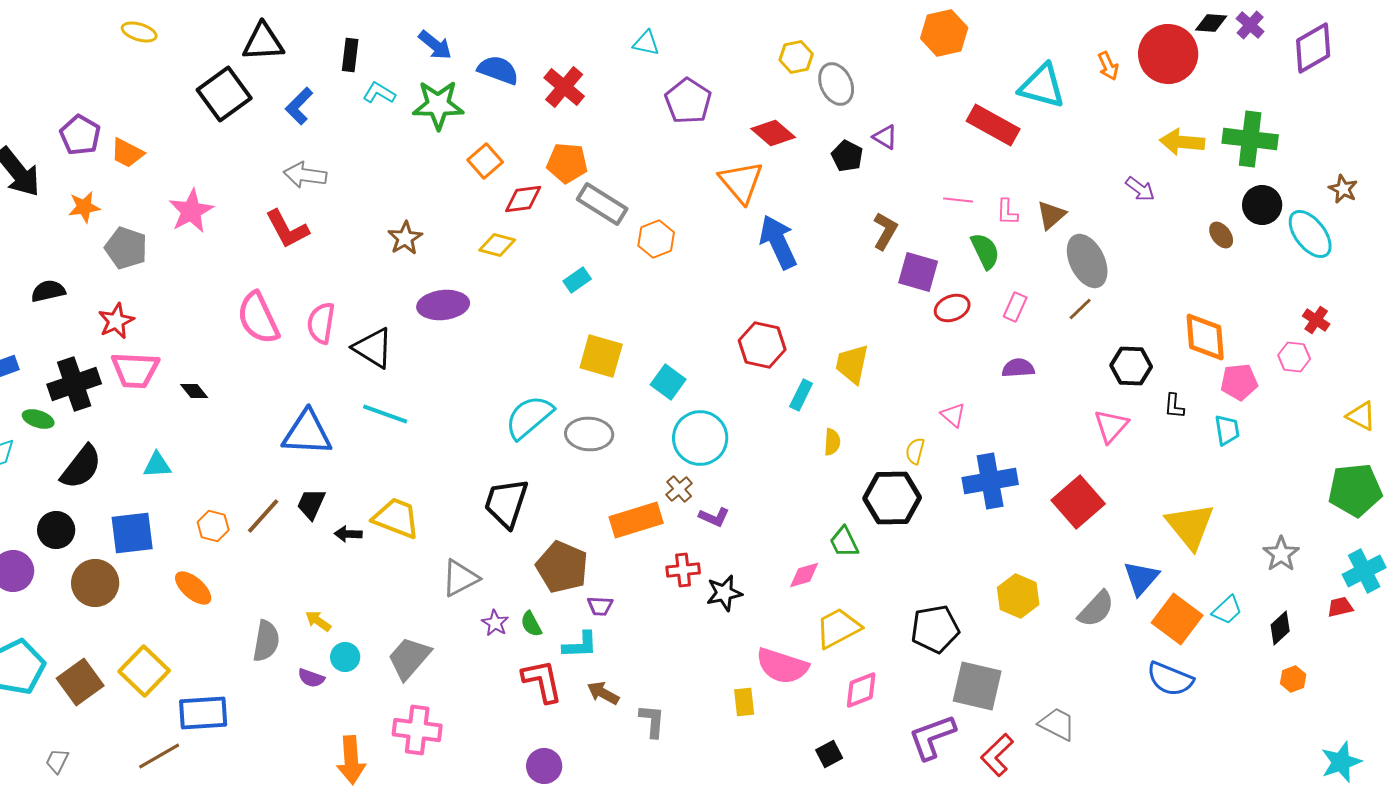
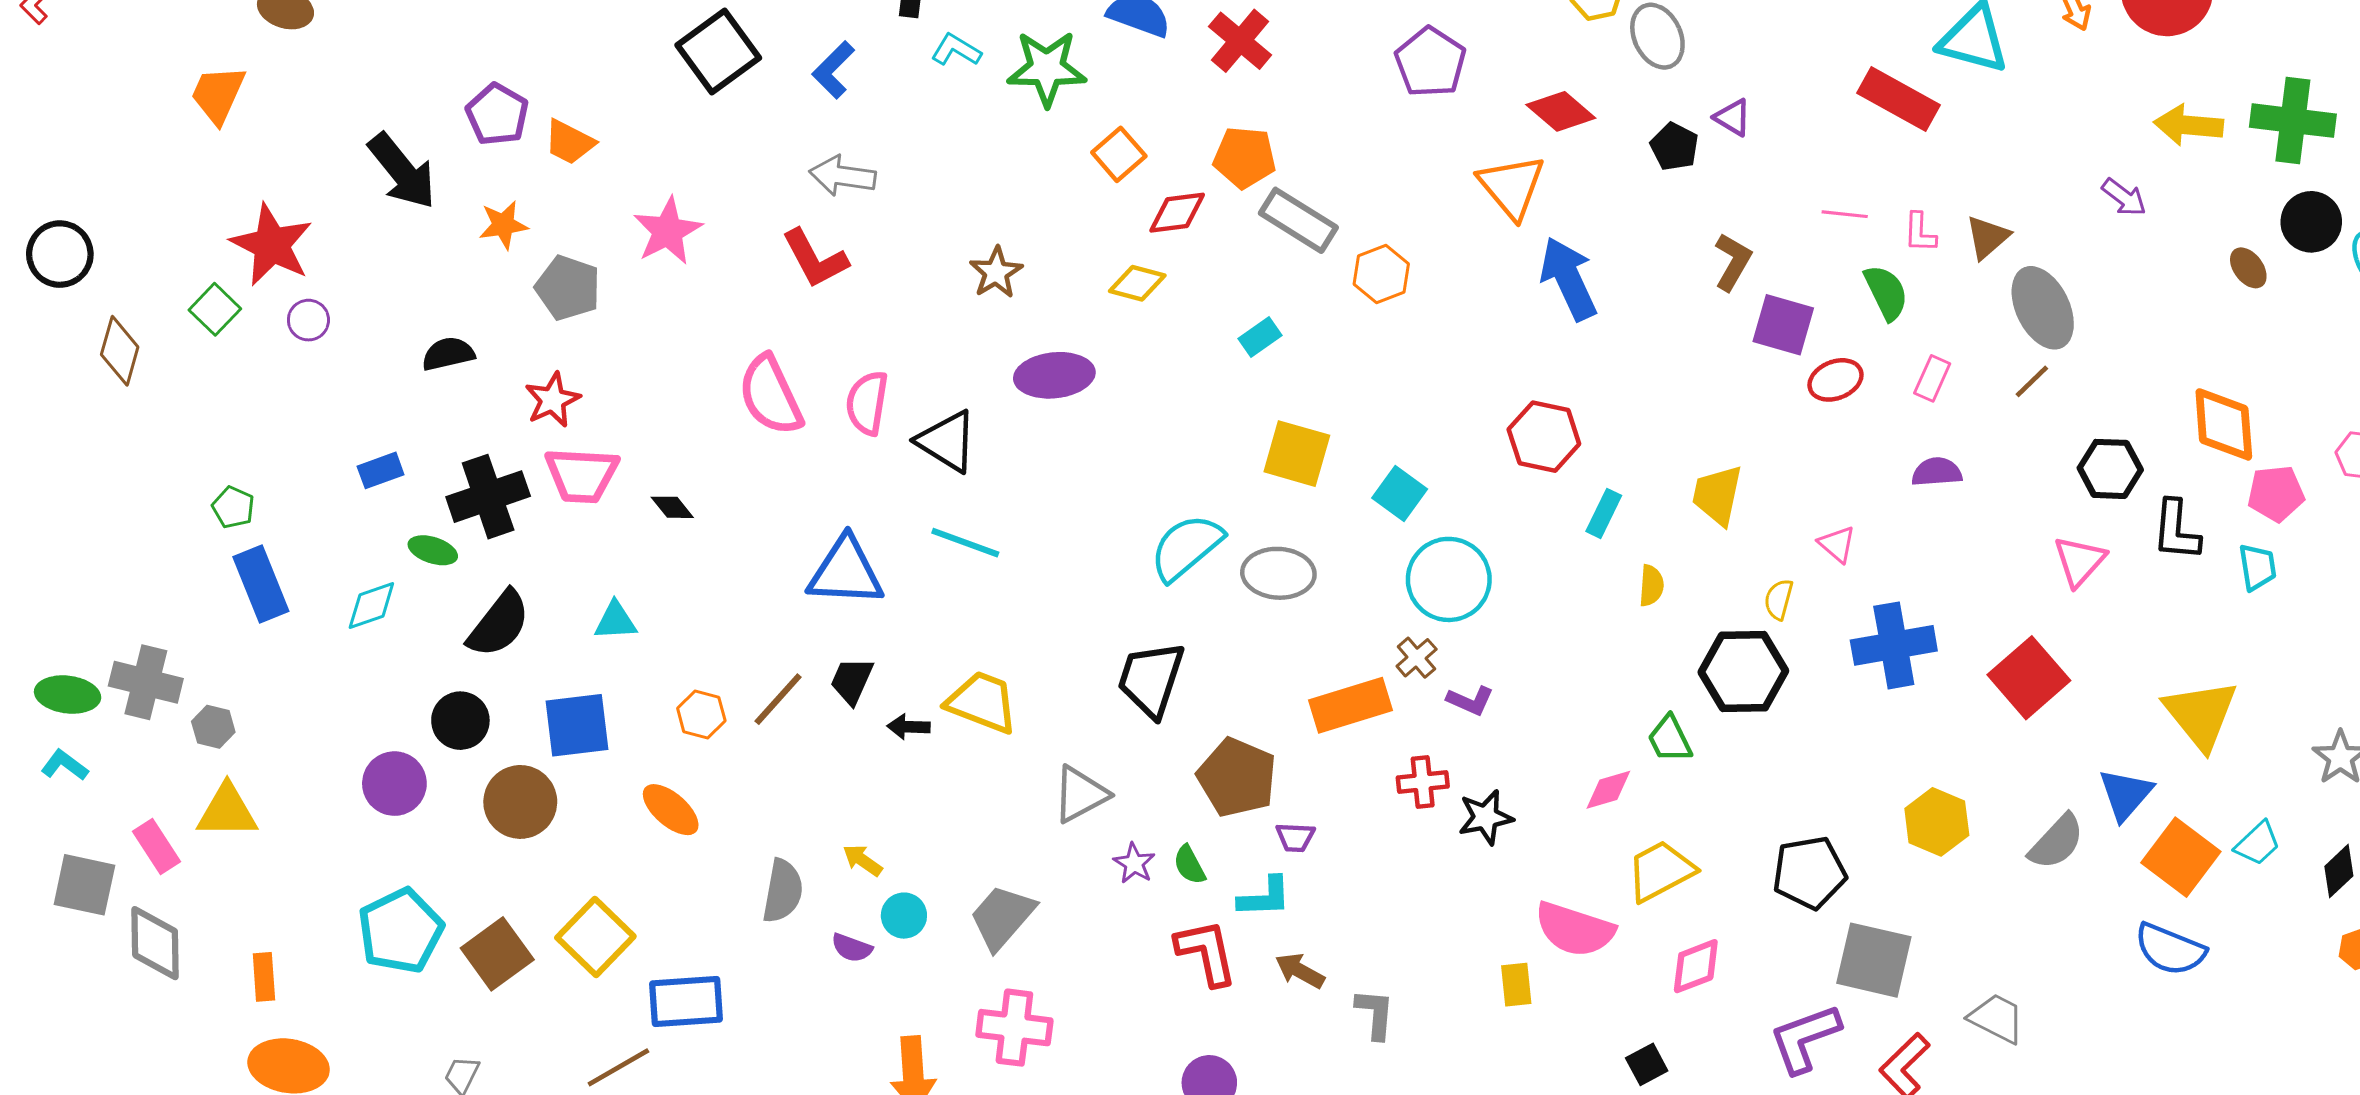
yellow trapezoid: (852, 364) -> (1717, 495), moved
black L-shape: (1174, 406) -> (2176, 530), size x1.6

